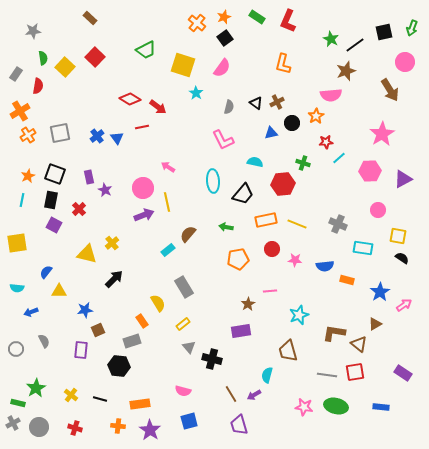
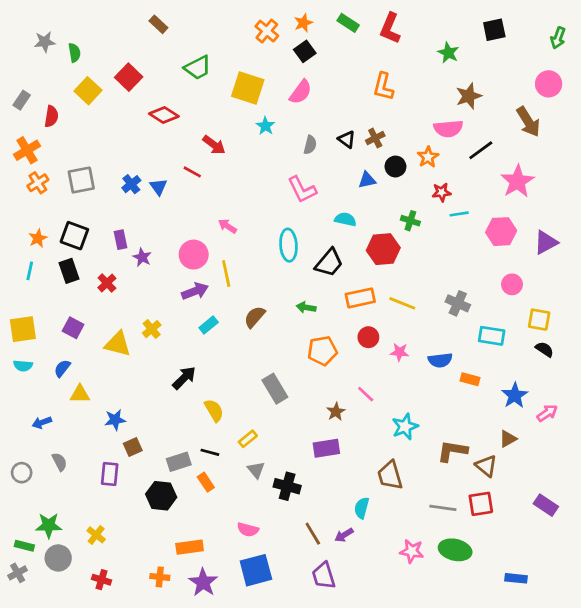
brown rectangle: (90, 18) -> (158, 24), moved
black square: (384, 32) -> (494, 30), moved
black line: (355, 45) -> (481, 150), moved
green semicircle: (43, 58) -> (74, 53), moved
red diamond: (130, 99) -> (164, 115), moved
red line: (142, 127) -> (192, 172), turned 40
cyan line: (339, 158) -> (459, 214), turned 32
black rectangle: (51, 200) -> (69, 271), turned -30
purple square: (54, 225) -> (73, 328), moved
cyan rectangle: (168, 250) -> (209, 325), moved
black arrow: (114, 279) -> (184, 378), moved
gray rectangle: (184, 287) -> (275, 389), moved
cyan semicircle: (17, 288) -> (23, 366), moved
pink line: (270, 291) -> (366, 394), turned 48
orange rectangle: (142, 321) -> (206, 482), moved
green star: (36, 388) -> (49, 525), turned 30
black line: (100, 399) -> (210, 452), moved
blue rectangle: (381, 407) -> (516, 578), moved
blue square: (189, 421) -> (256, 570), size x1.4
gray circle: (39, 427) -> (58, 558), moved

